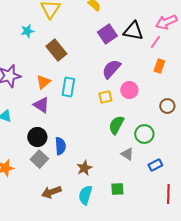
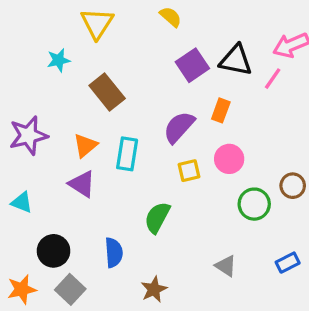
orange rectangle: (159, 66) -> (221, 110), moved
purple semicircle: (111, 69) -> (179, 127), moved
green semicircle: (116, 125) -> (157, 217), moved
green circle: (144, 134) -> (254, 204), moved
black circle: (37, 137) -> (54, 251), moved
gray square: (39, 159) -> (70, 289), moved
blue rectangle: (155, 165) -> (288, 263), moved

